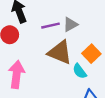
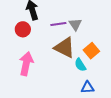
gray triangle: (70, 24) -> (75, 24), turned -40

